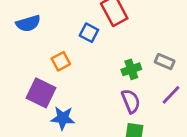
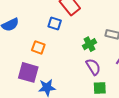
orange square: (61, 61) -> (38, 47), turned -32

